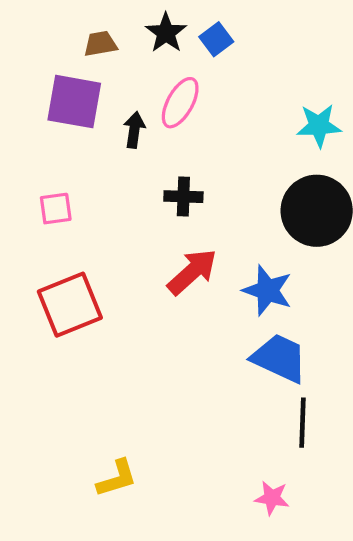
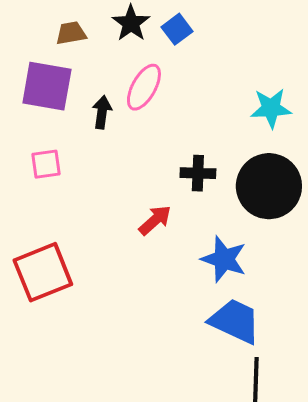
black cross: (183, 197) -> (198, 173), moved
pink square: (56, 209) -> (46, 164), moved
red arrow: (192, 272) -> (155, 220), moved, size x0.7

